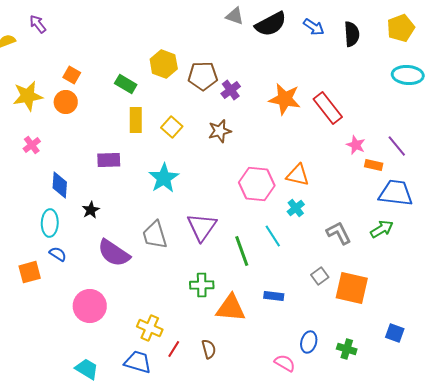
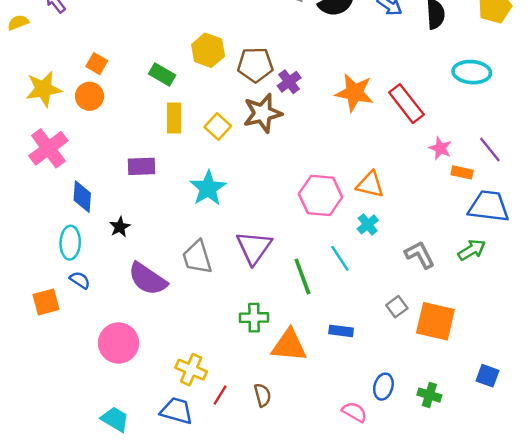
cyan ellipse: (408, 75) -> (472, 72), moved
brown star: (220, 131) -> (262, 113), moved, size x1.4
pink cross: (32, 145) -> (48, 148), size x1.8

